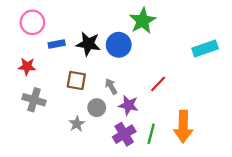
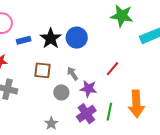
green star: (143, 21) -> (122, 16), moved, turned -30
black star: (88, 44) -> (51, 38), turned 30
gray star: (77, 124) -> (51, 123), moved

